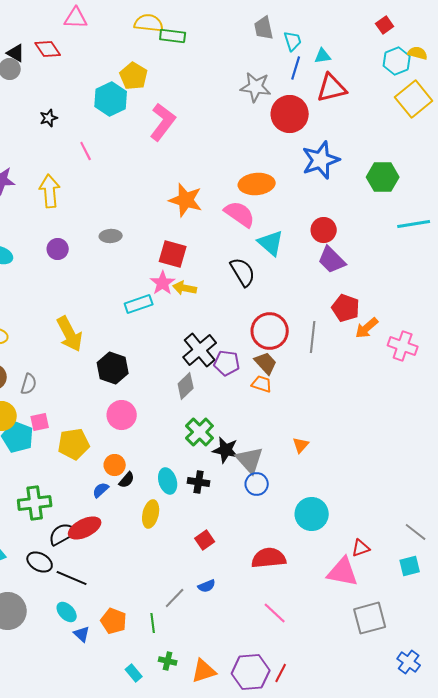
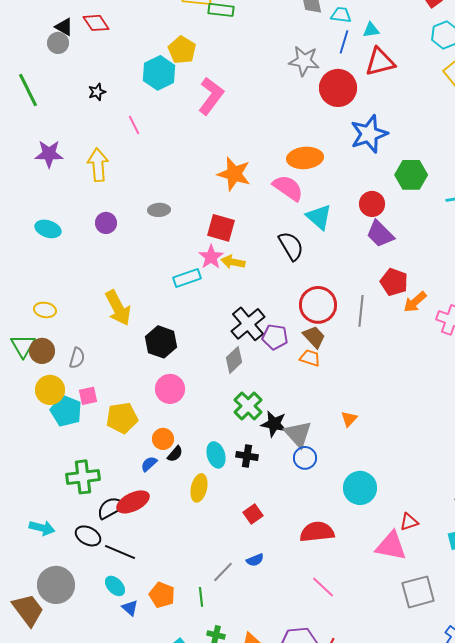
cyan trapezoid: (293, 41) -> (341, 15), turned -65
green hexagon: (383, 177) -> (411, 175), moved

